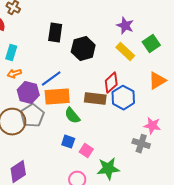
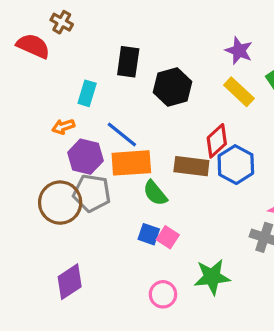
cyan rectangle: (11, 53) -> (87, 93), moved
blue line: (51, 79) -> (122, 135), turned 75
gray pentagon: (32, 116) -> (92, 193), turned -30
pink square: (86, 151) -> (168, 237), moved

